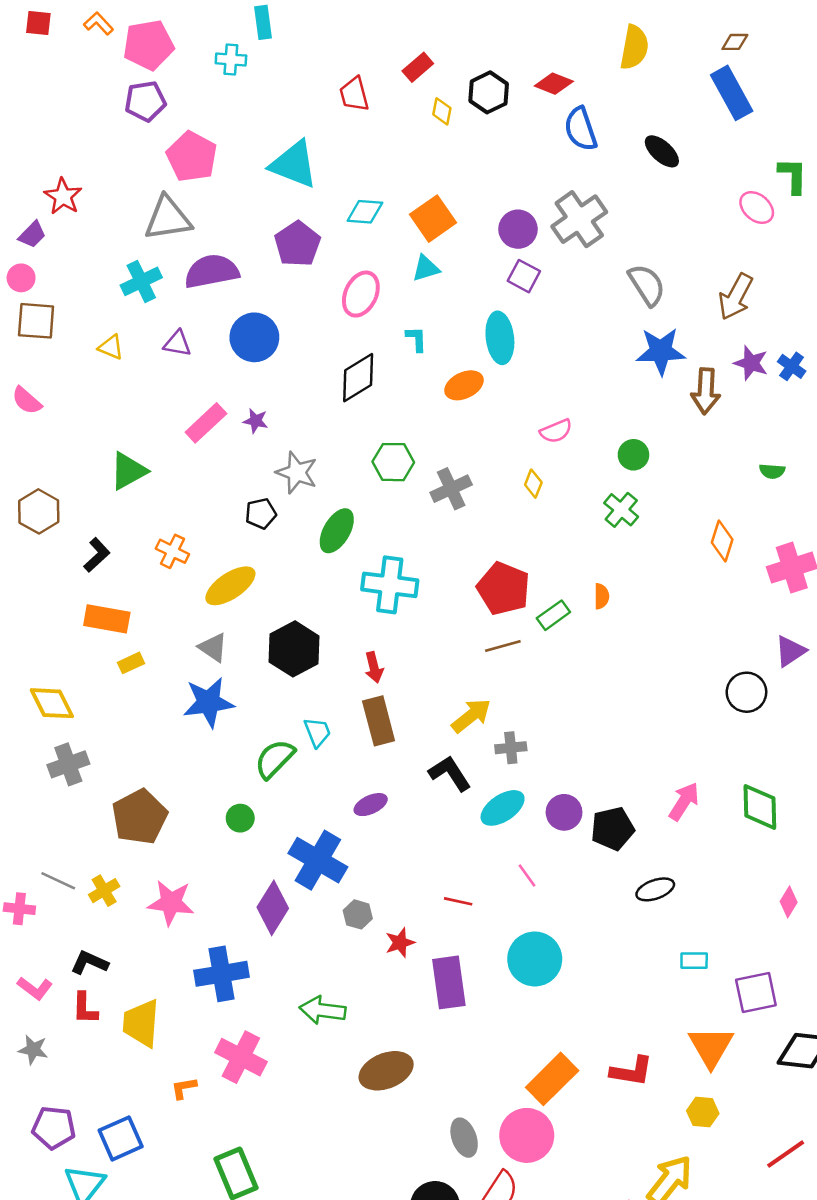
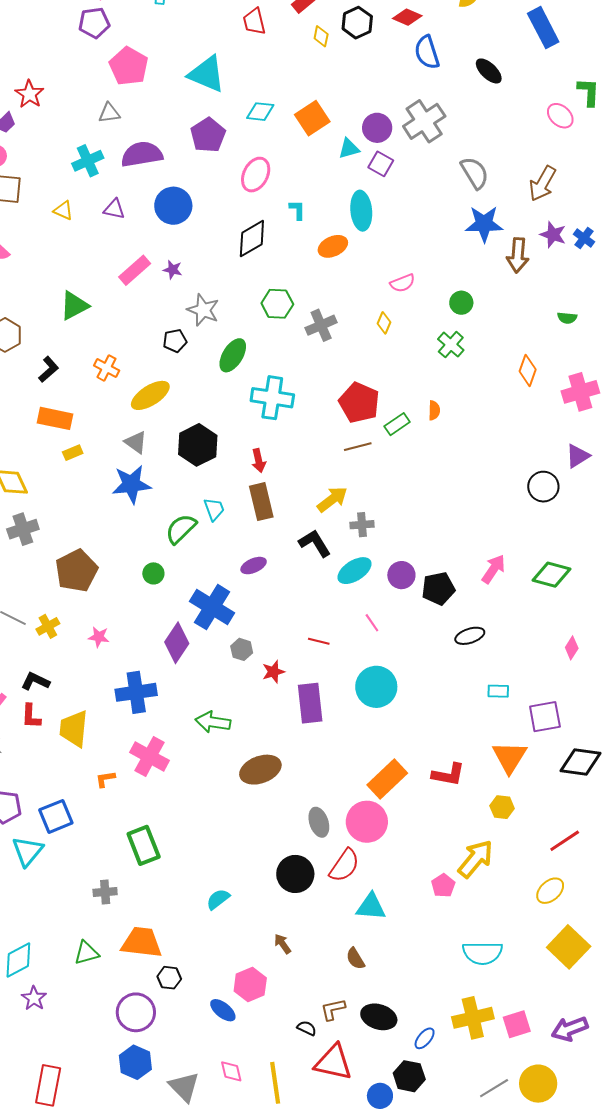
gray triangle: (168, 218) -> (109, 113), size x0.6
cyan triangle: (426, 268) -> (349, 149), moved
green diamond: (760, 807) -> (551, 575), turned -75
pink star: (171, 903) -> (99, 637), size x0.6

